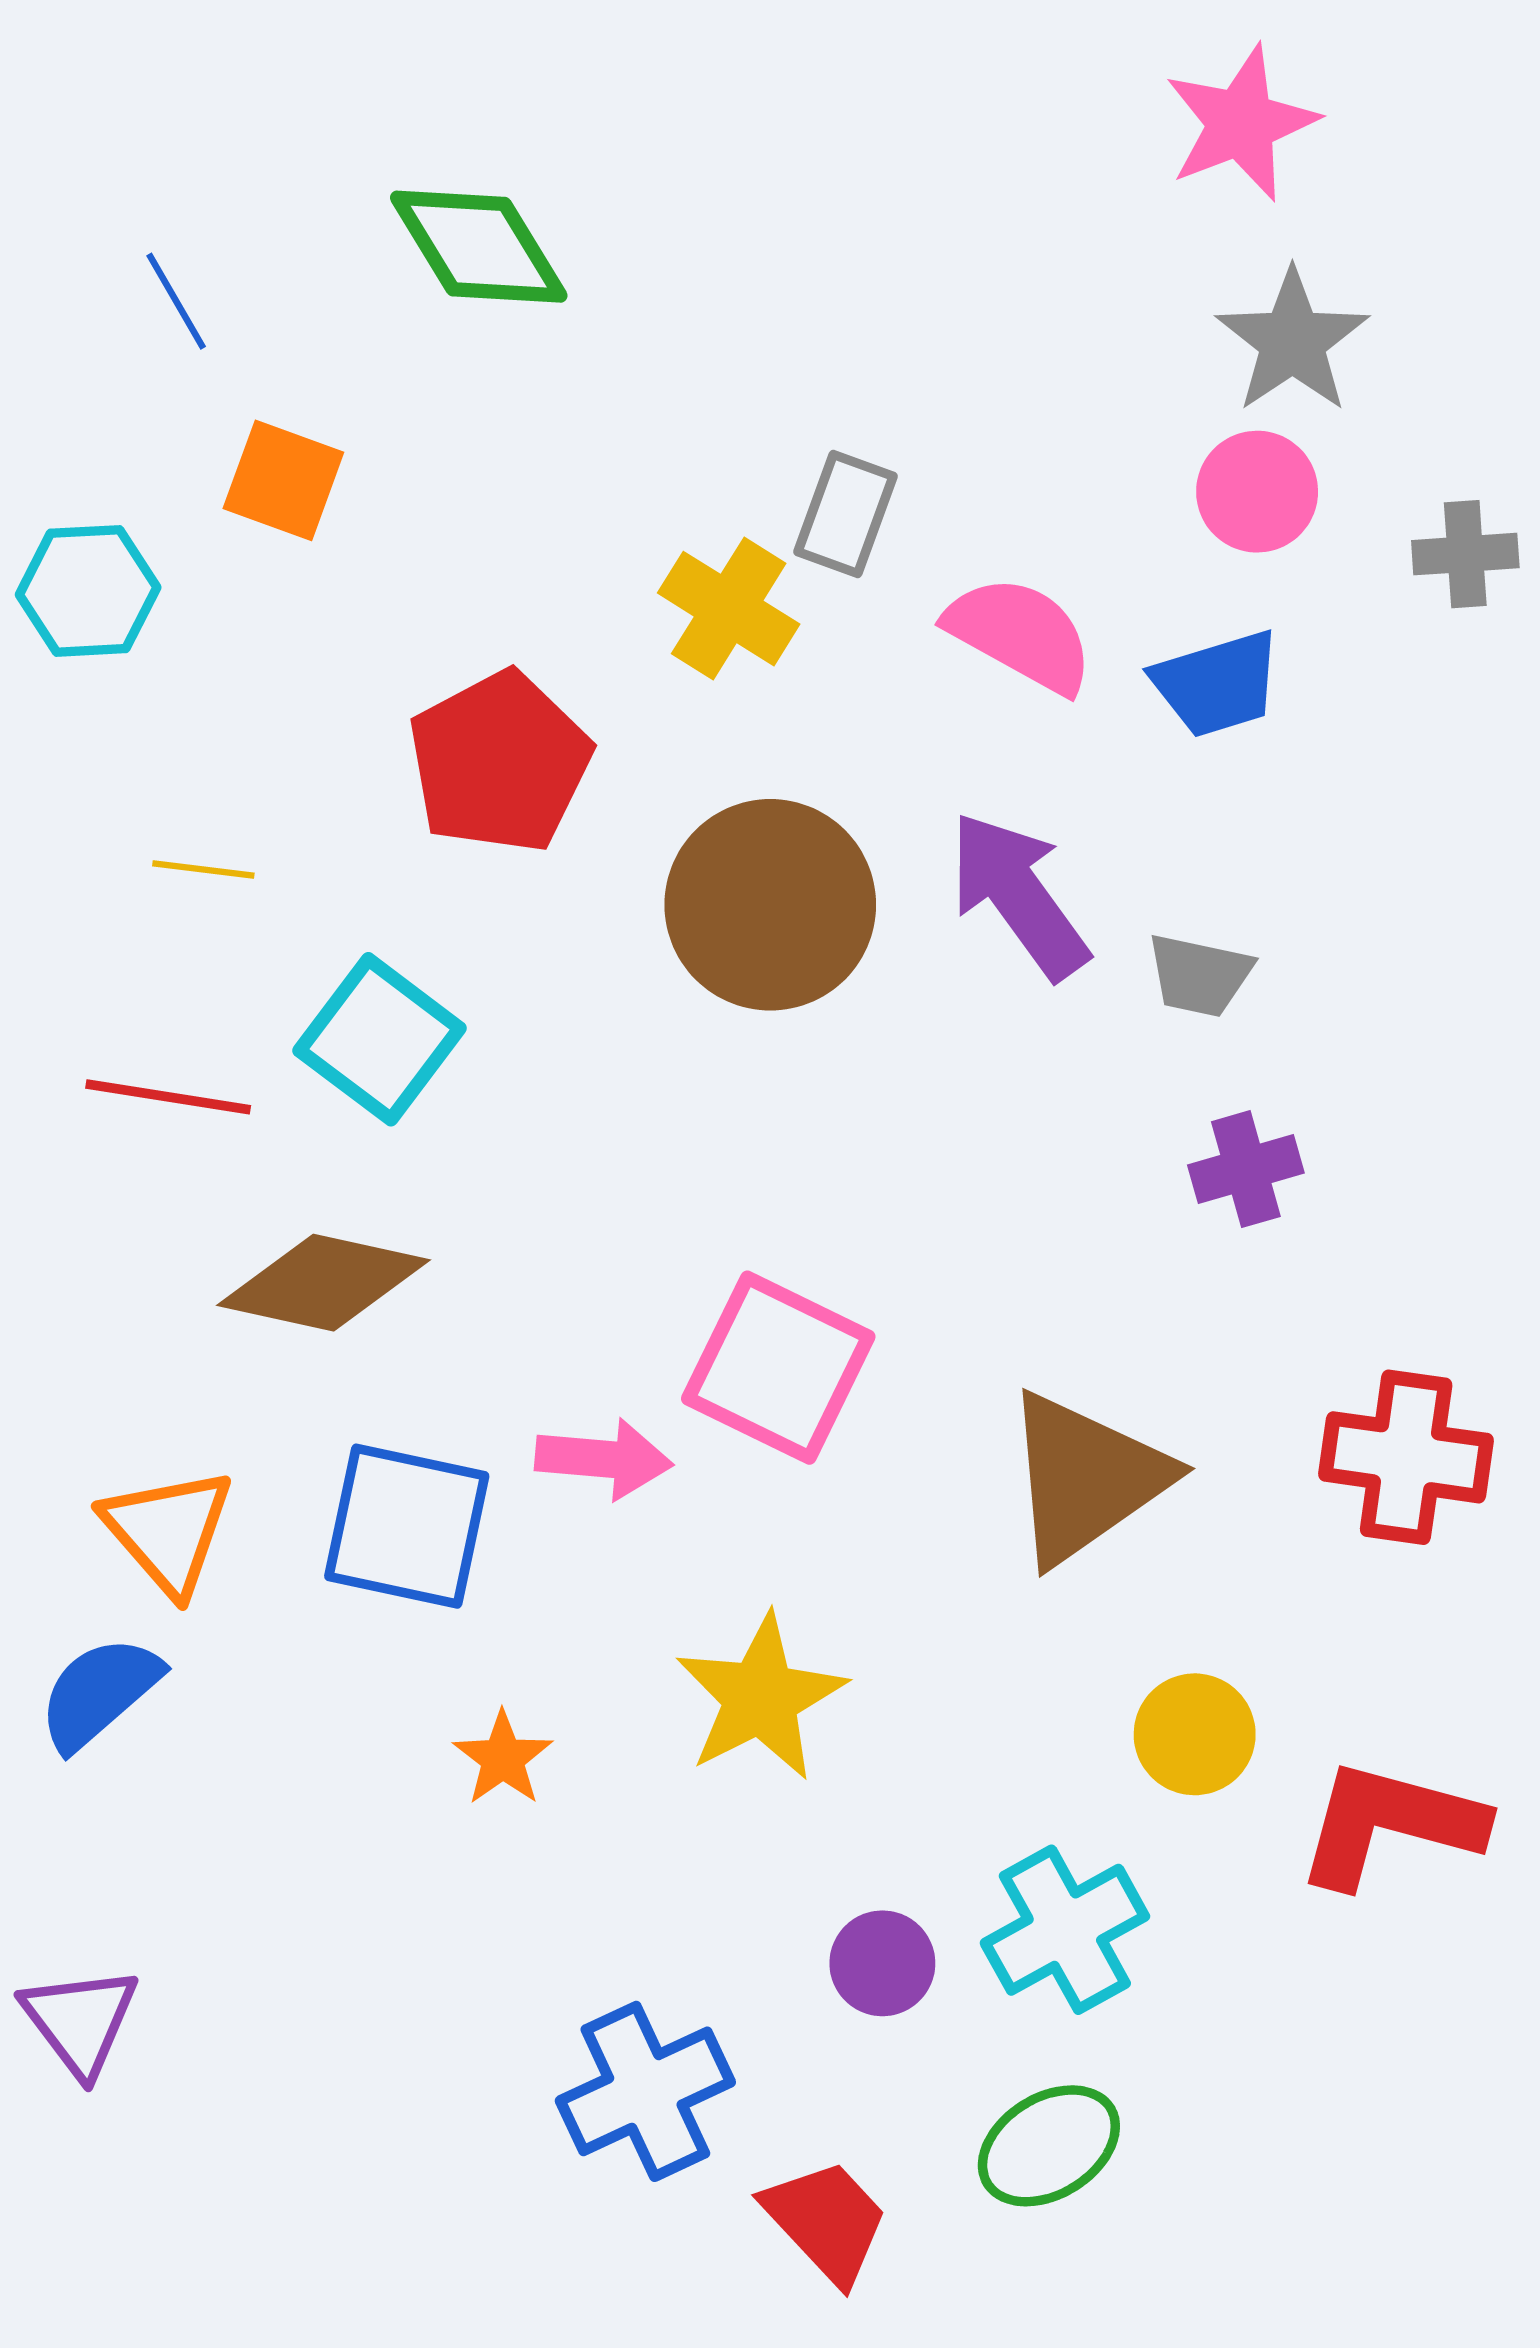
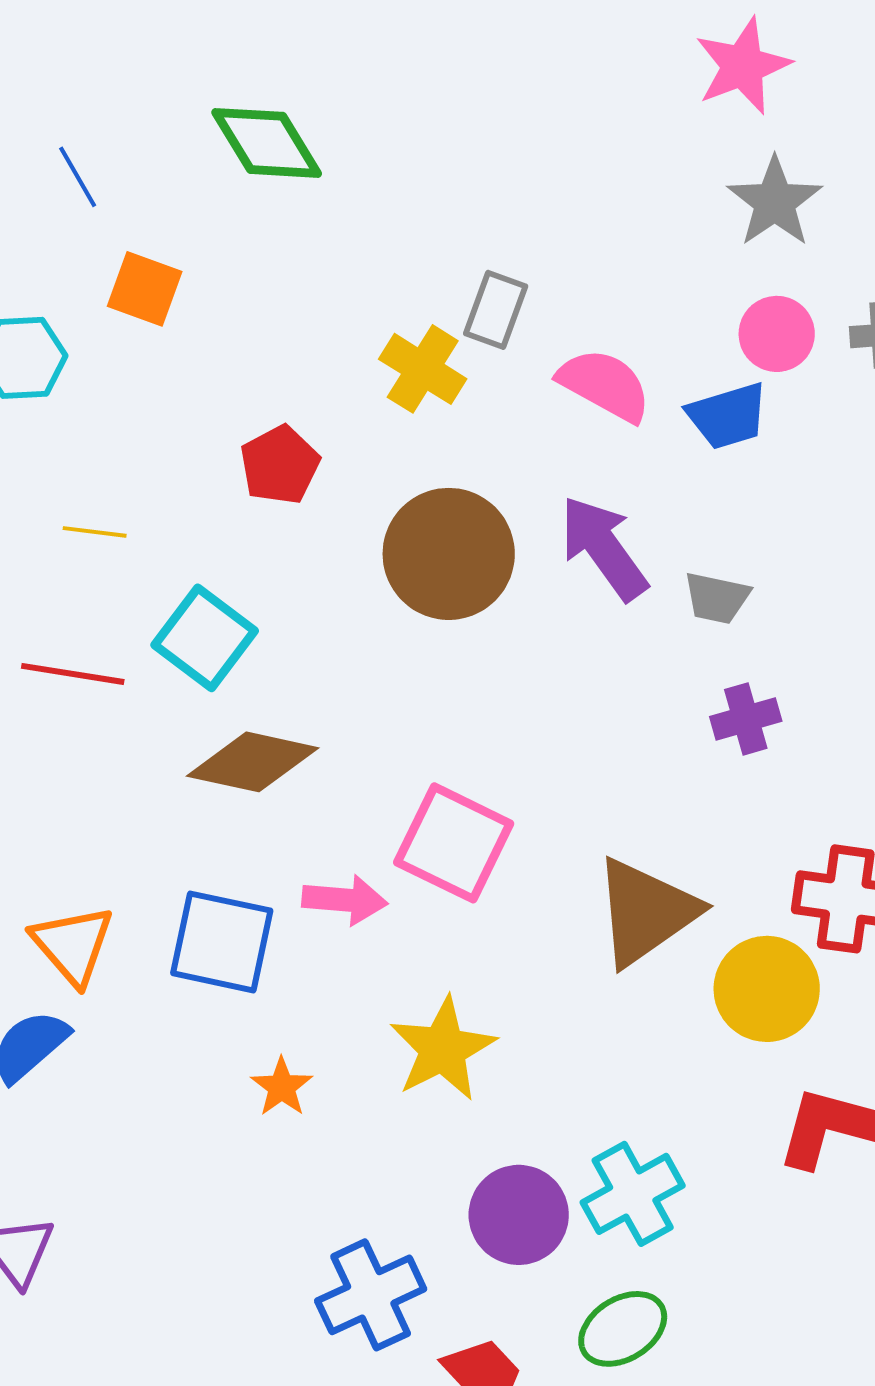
pink circle: (1257, 492) -> (777, 334), moved
red pentagon: (500, 762) -> (280, 465), size x0.7
brown diamond: (323, 1283) -> (253, 762), moved
yellow circle: (1195, 1734) -> (767, 989), moved, size x1.4
purple circle: (882, 1963) -> (519, 1215), size x1.5

